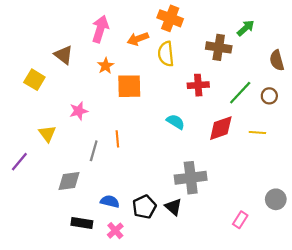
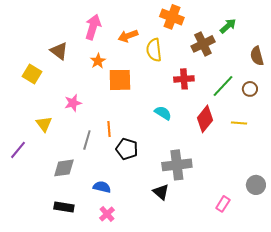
orange cross: (170, 18) -> (172, 17), moved
brown cross: (219, 47) -> (203, 44), turned -35
red diamond: (221, 128) -> (205, 119), turned -32
black pentagon: (144, 207) -> (127, 149), moved, turned -30
black rectangle: (82, 223) -> (64, 207), moved

